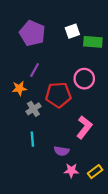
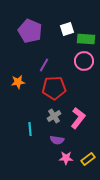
purple line: (35, 70) -> (44, 65), moved
pink circle: (84, 79) -> (84, 61), moved
gray cross: (33, 109) -> (54, 116), moved

